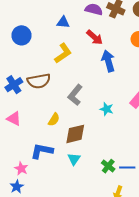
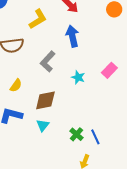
blue arrow: (108, 61) -> (72, 36), moved
yellow semicircle: (54, 120) -> (16, 85), moved
blue line: (127, 168) -> (95, 137), turned 63

